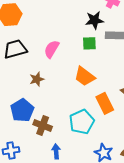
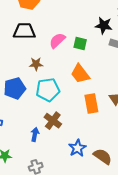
green square: (89, 43) -> (80, 44), moved
cyan pentagon: (82, 122) -> (48, 90), moved
brown cross: (43, 125) -> (53, 121), moved

